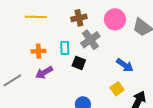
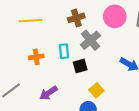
black square: (79, 63) -> (80, 66), turned -32
purple arrow: (44, 73) -> (48, 93), moved
yellow square: (117, 89) -> (96, 90), moved

